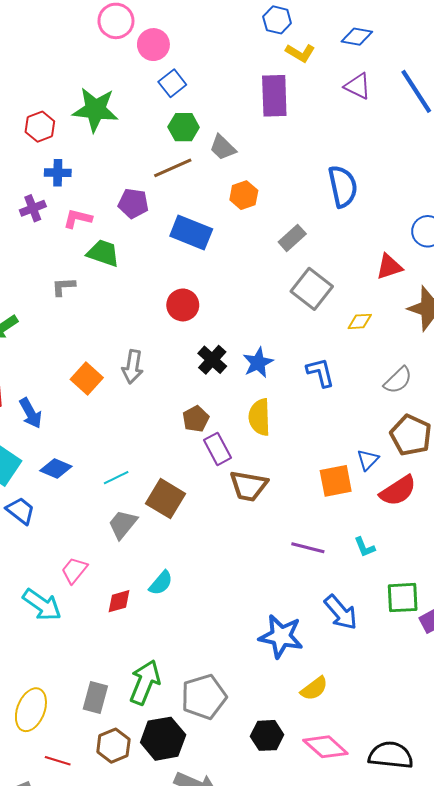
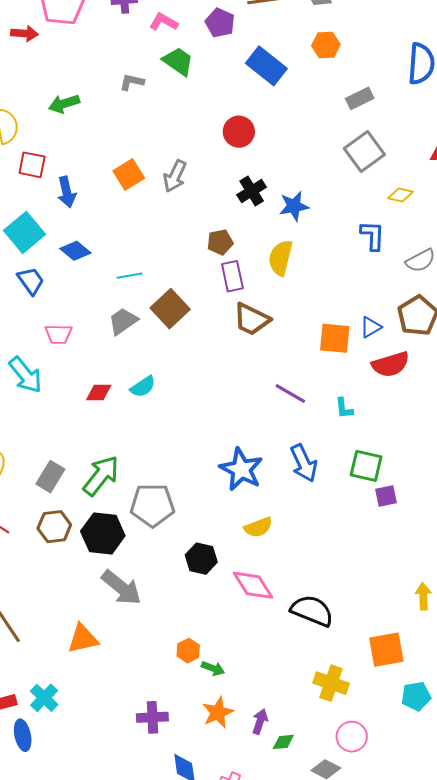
blue L-shape: (320, 372) -> (373, 236), moved
pink trapezoid: (74, 570) -> (58, 334), moved, turned -144

